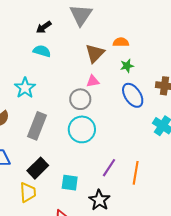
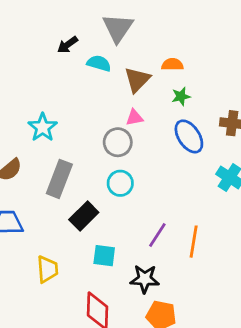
cyan semicircle: (42, 51) -> (99, 63), moved
cyan circle: (82, 129) -> (120, 183), size x0.7
black rectangle: (38, 168) -> (84, 216), moved
black star: (99, 200) -> (145, 279), turned -30

